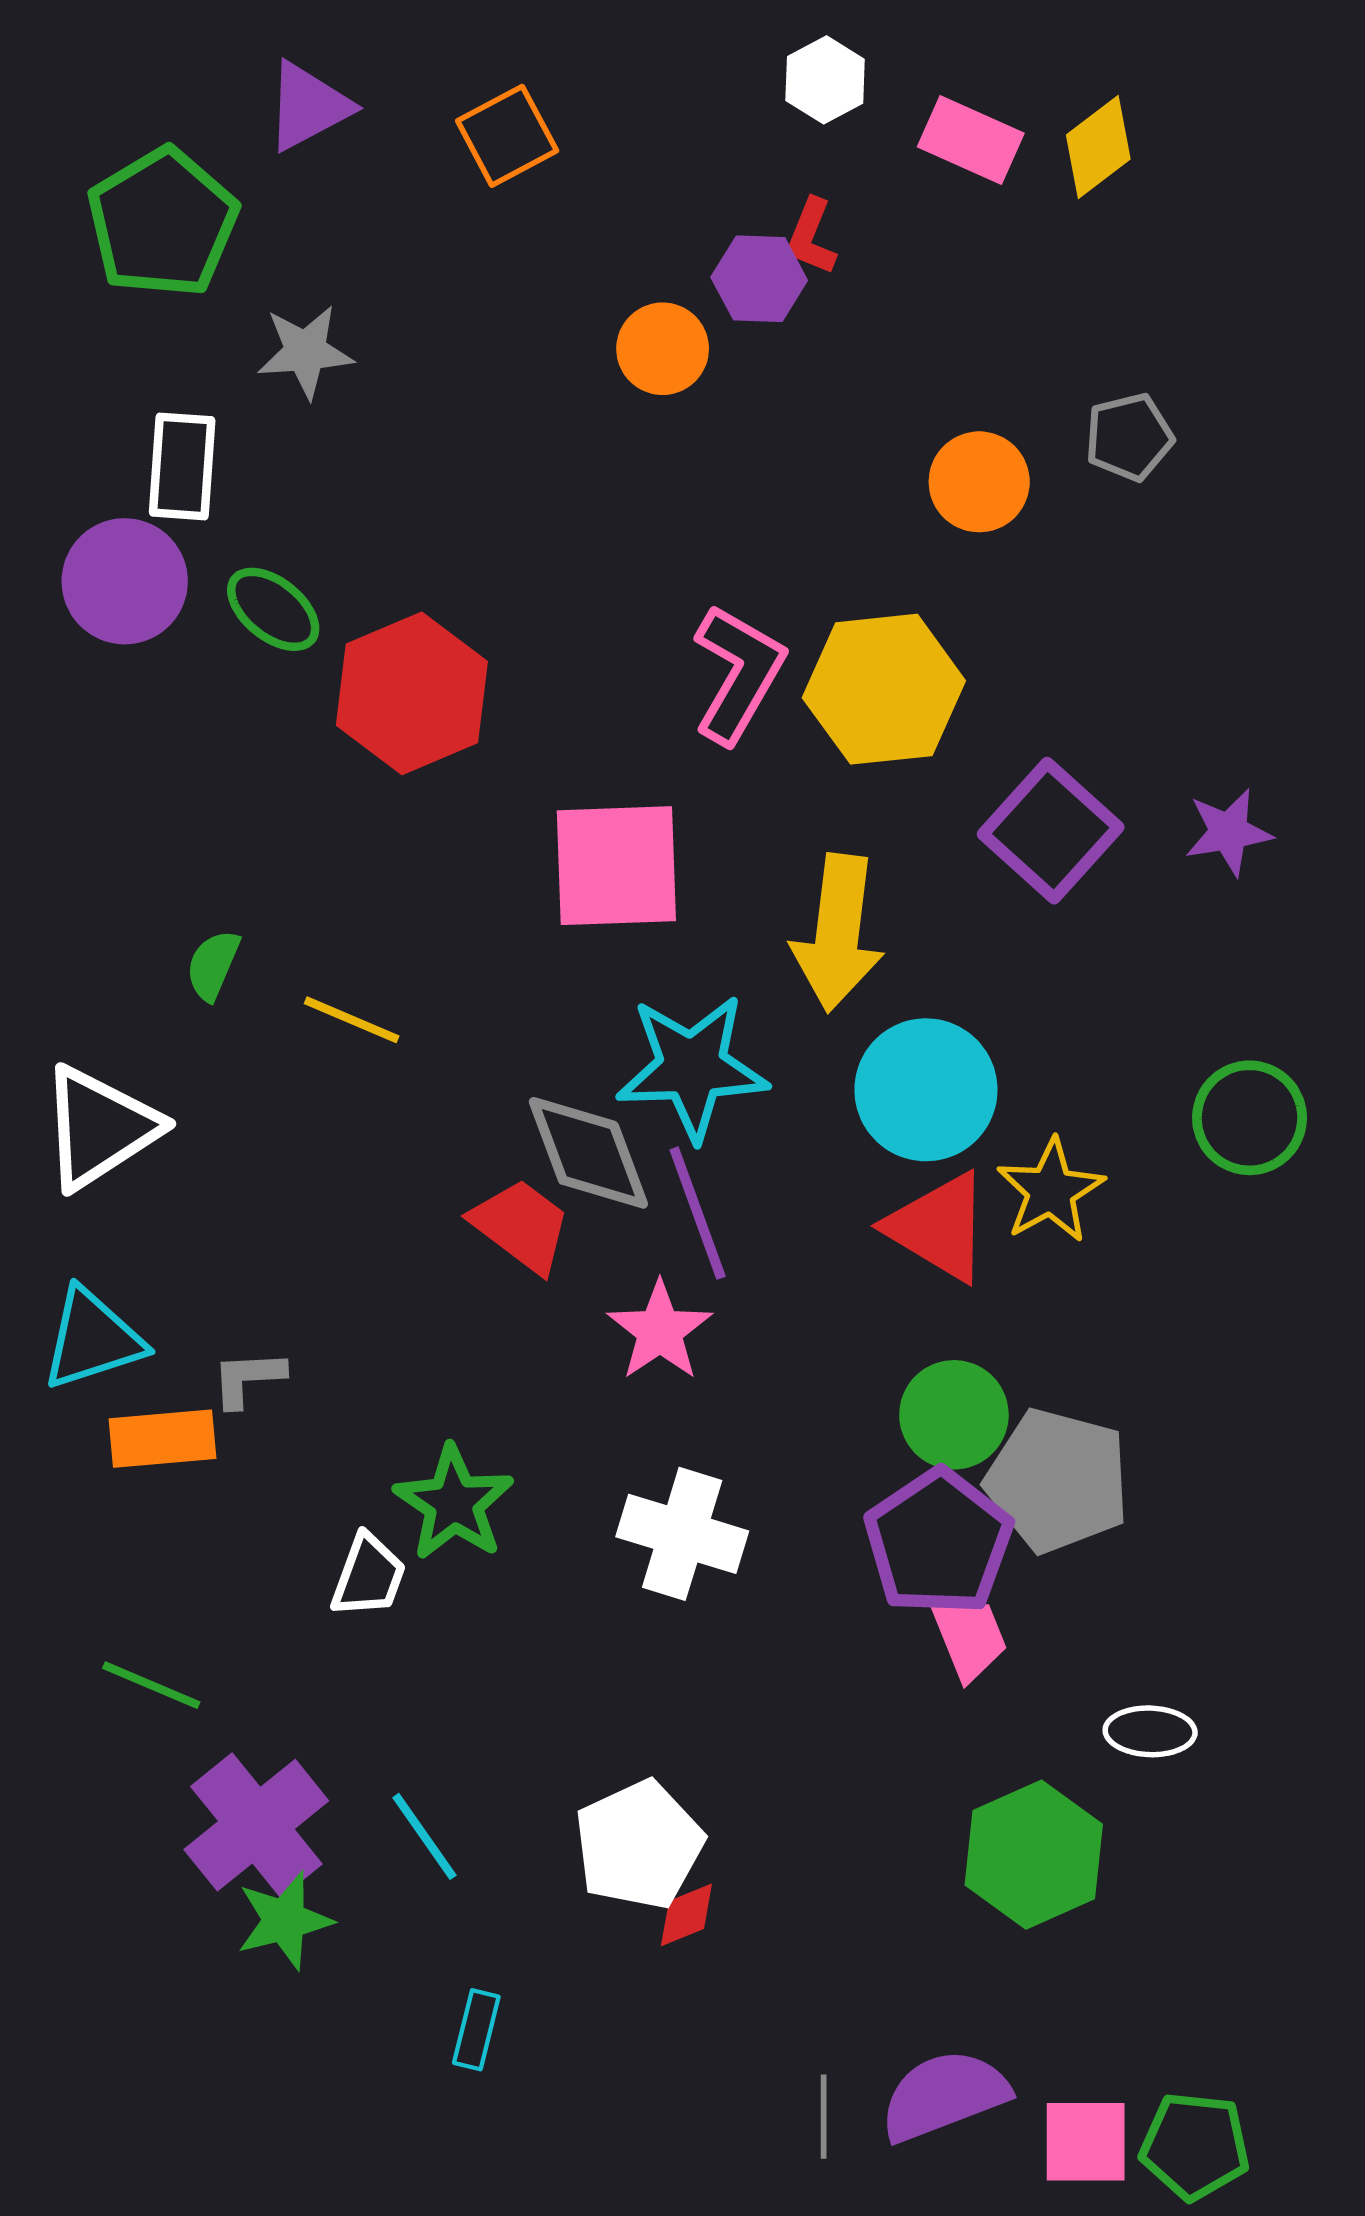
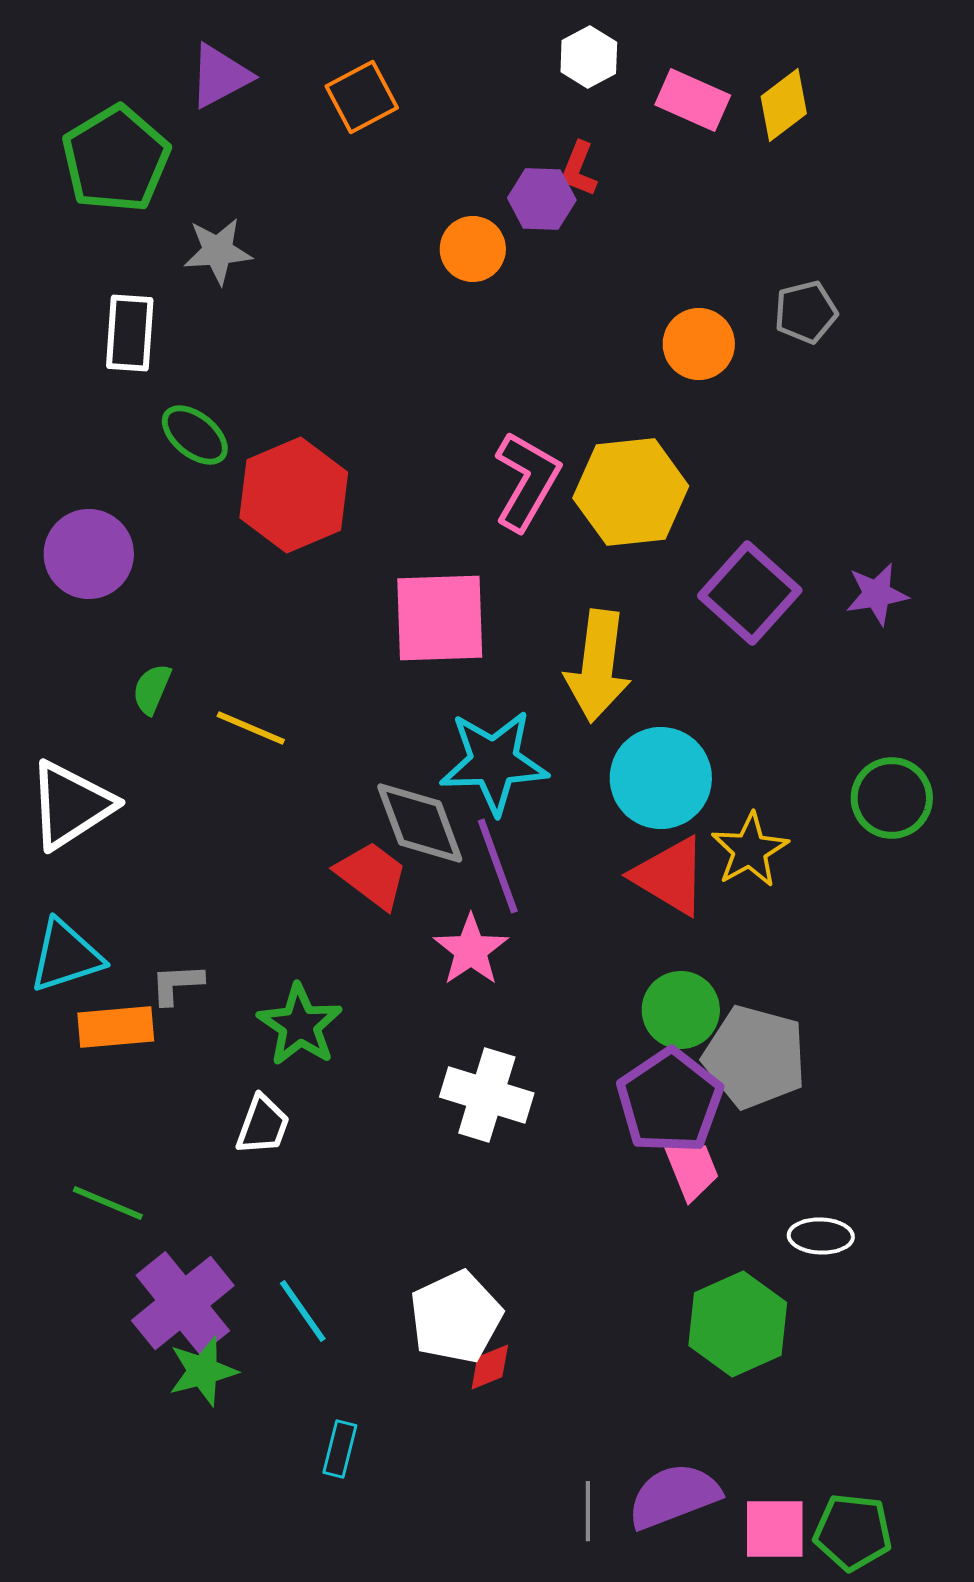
purple circle: (125, 581) -> (89, 554), moved
green star: (454, 1503) -> (300, 1025), moved

